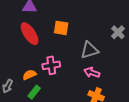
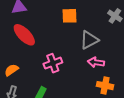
orange square: (61, 28) -> (70, 16), moved
orange semicircle: (29, 75) -> (11, 70), moved

